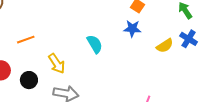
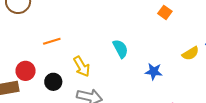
blue star: (132, 29) -> (154, 71), moved

